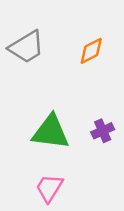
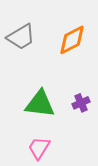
orange diamond: (91, 51) -> (72, 40), size x1.4

